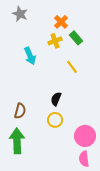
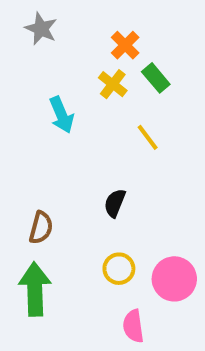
yellow cross: (55, 41) -> (113, 84), turned -32
yellow circle: (55, 120) -> (119, 269), moved
pink semicircle: (84, 159) -> (133, 326), moved

